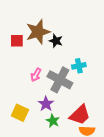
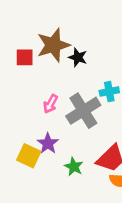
gray cross: (60, 80) -> (83, 111), turned 30
purple star: (46, 104) -> (48, 143), moved

